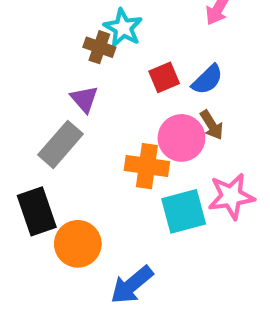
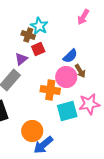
red square: (164, 77) -> (38, 49), moved
blue semicircle: (207, 80) -> (70, 56), moved
purple triangle: (84, 99) -> (21, 59), turned 32
orange circle: (78, 244) -> (32, 131), moved

